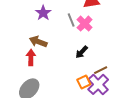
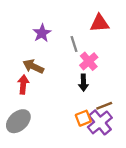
pink cross: (85, 24) -> (89, 61), moved
black arrow: (82, 52) -> (83, 83), turned -48

